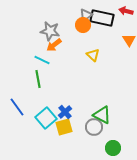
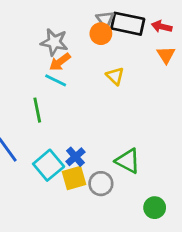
red arrow: (126, 11) -> (162, 27), moved
gray triangle: (86, 15) -> (105, 19), turned -32
cyan line: (42, 60) -> (56, 80), moved
gray circle: (94, 127) -> (101, 184), moved
green circle: (113, 148) -> (155, 208), moved

